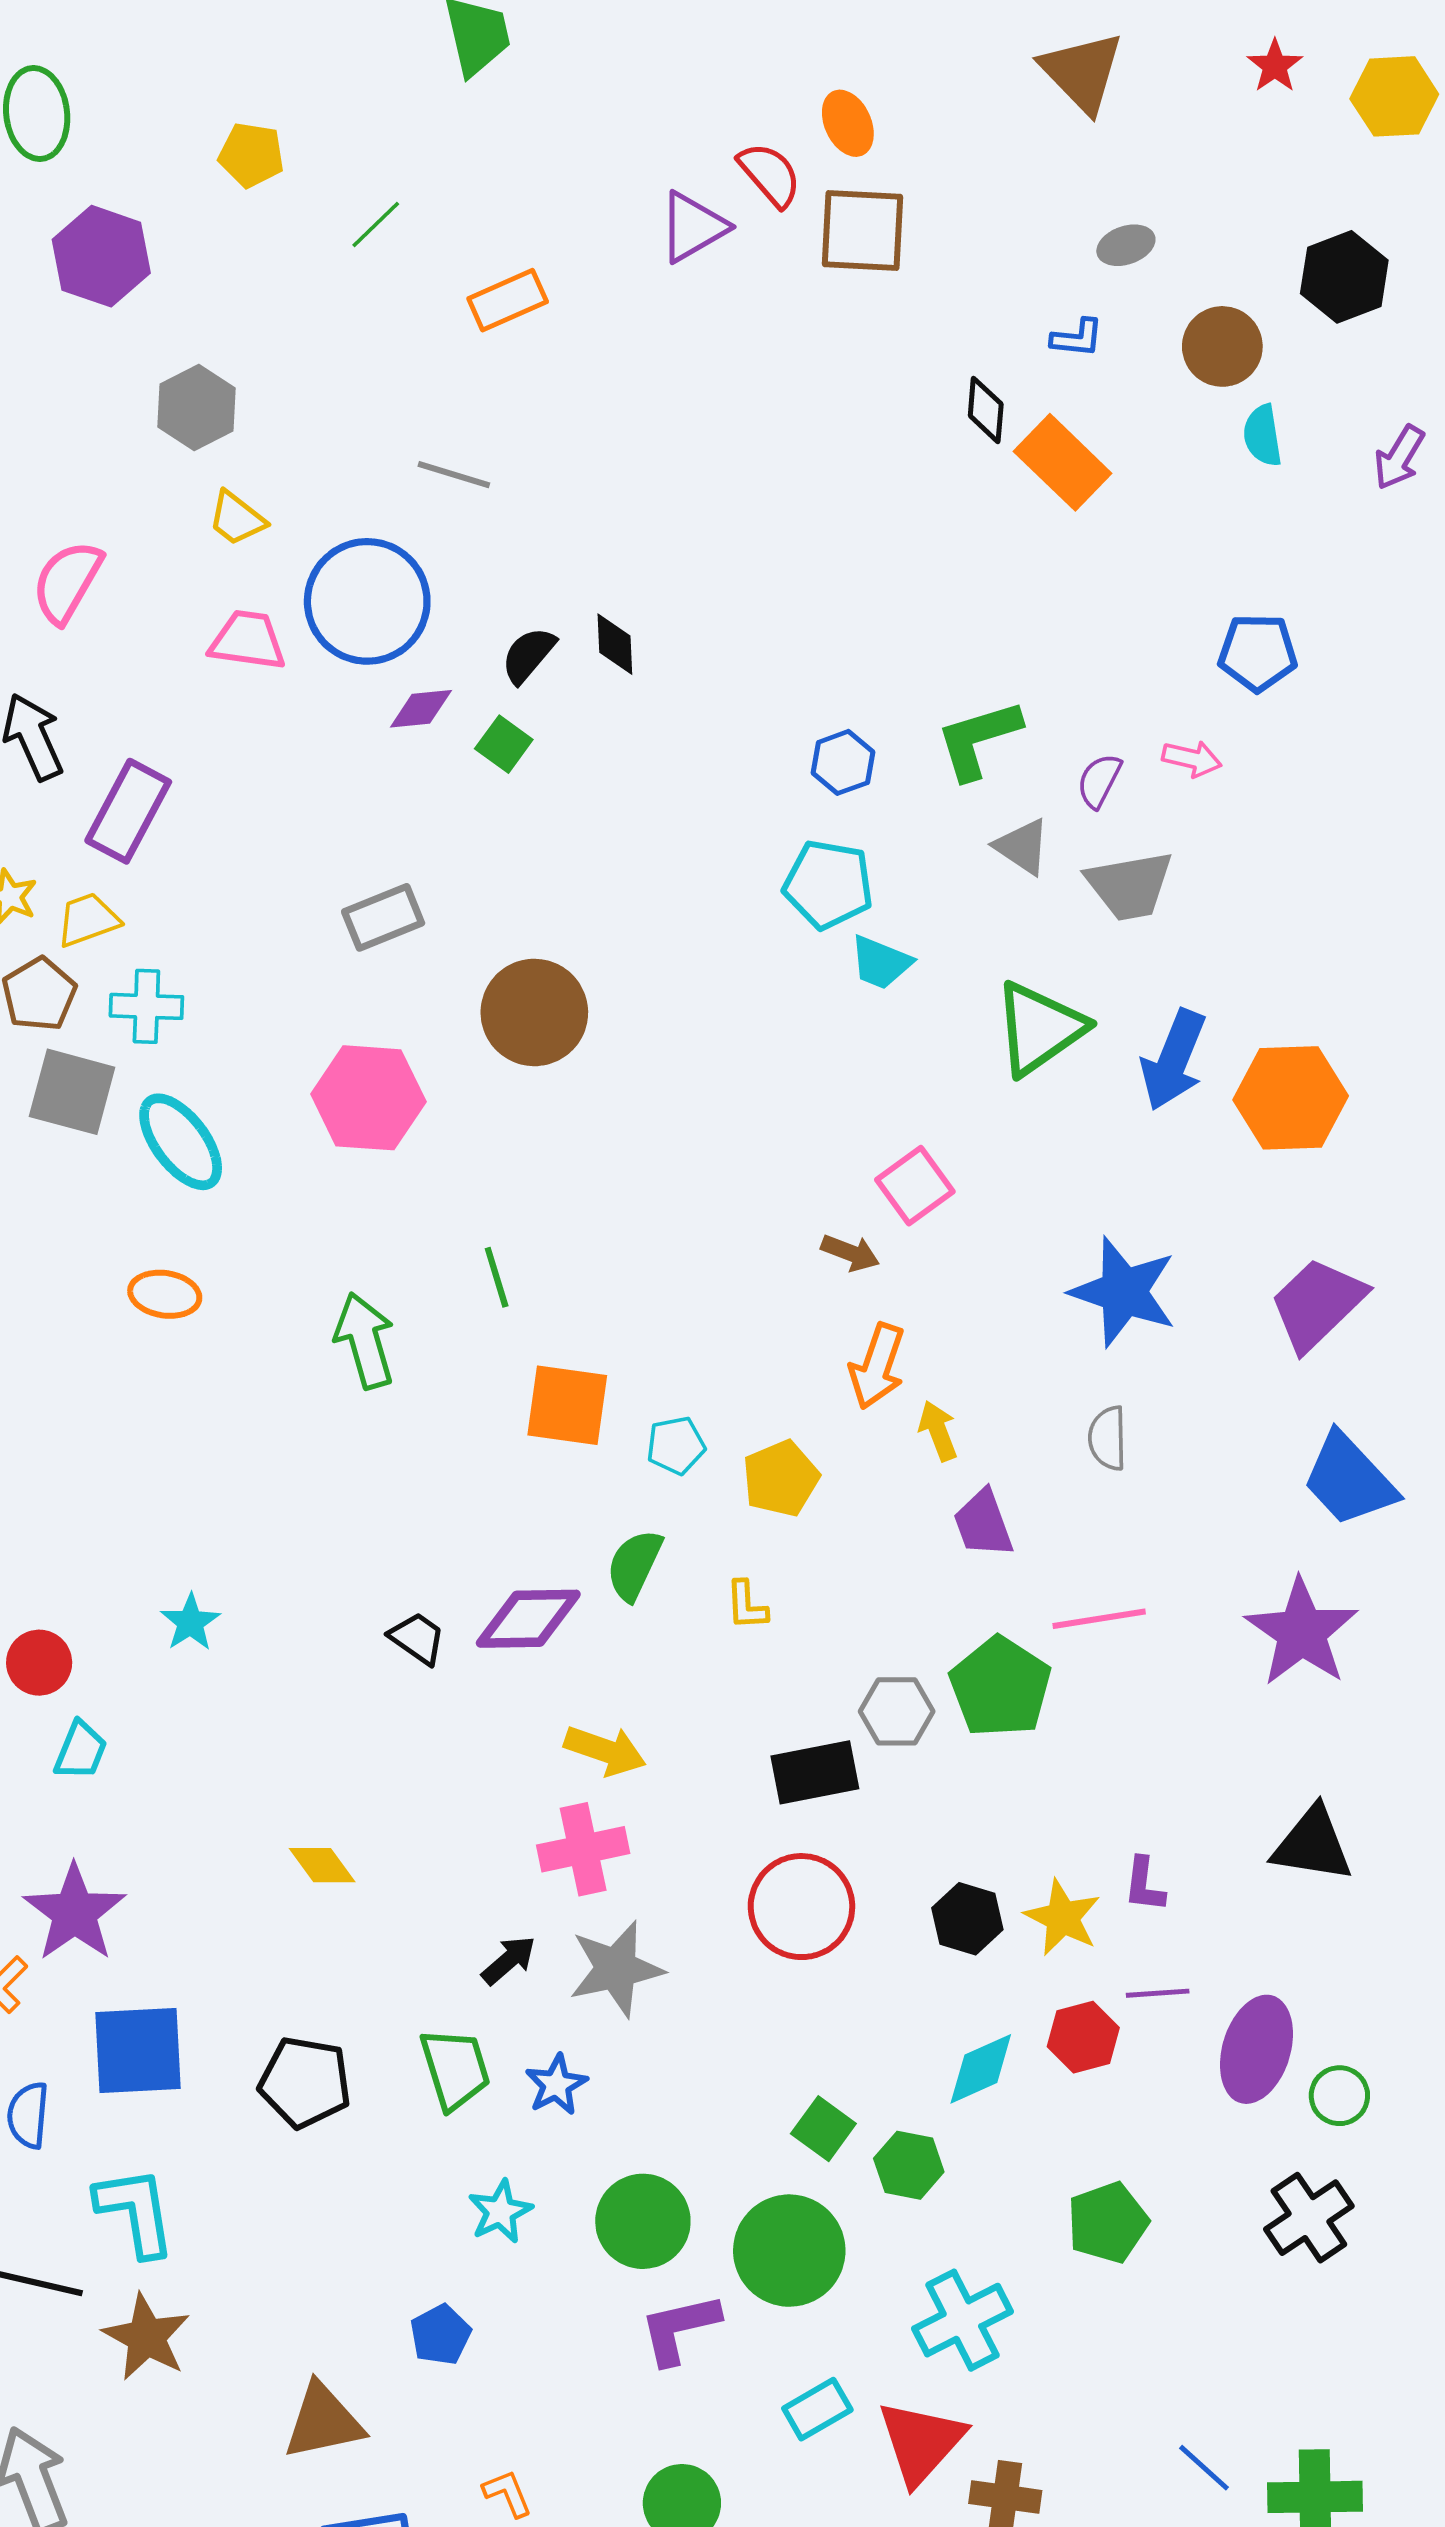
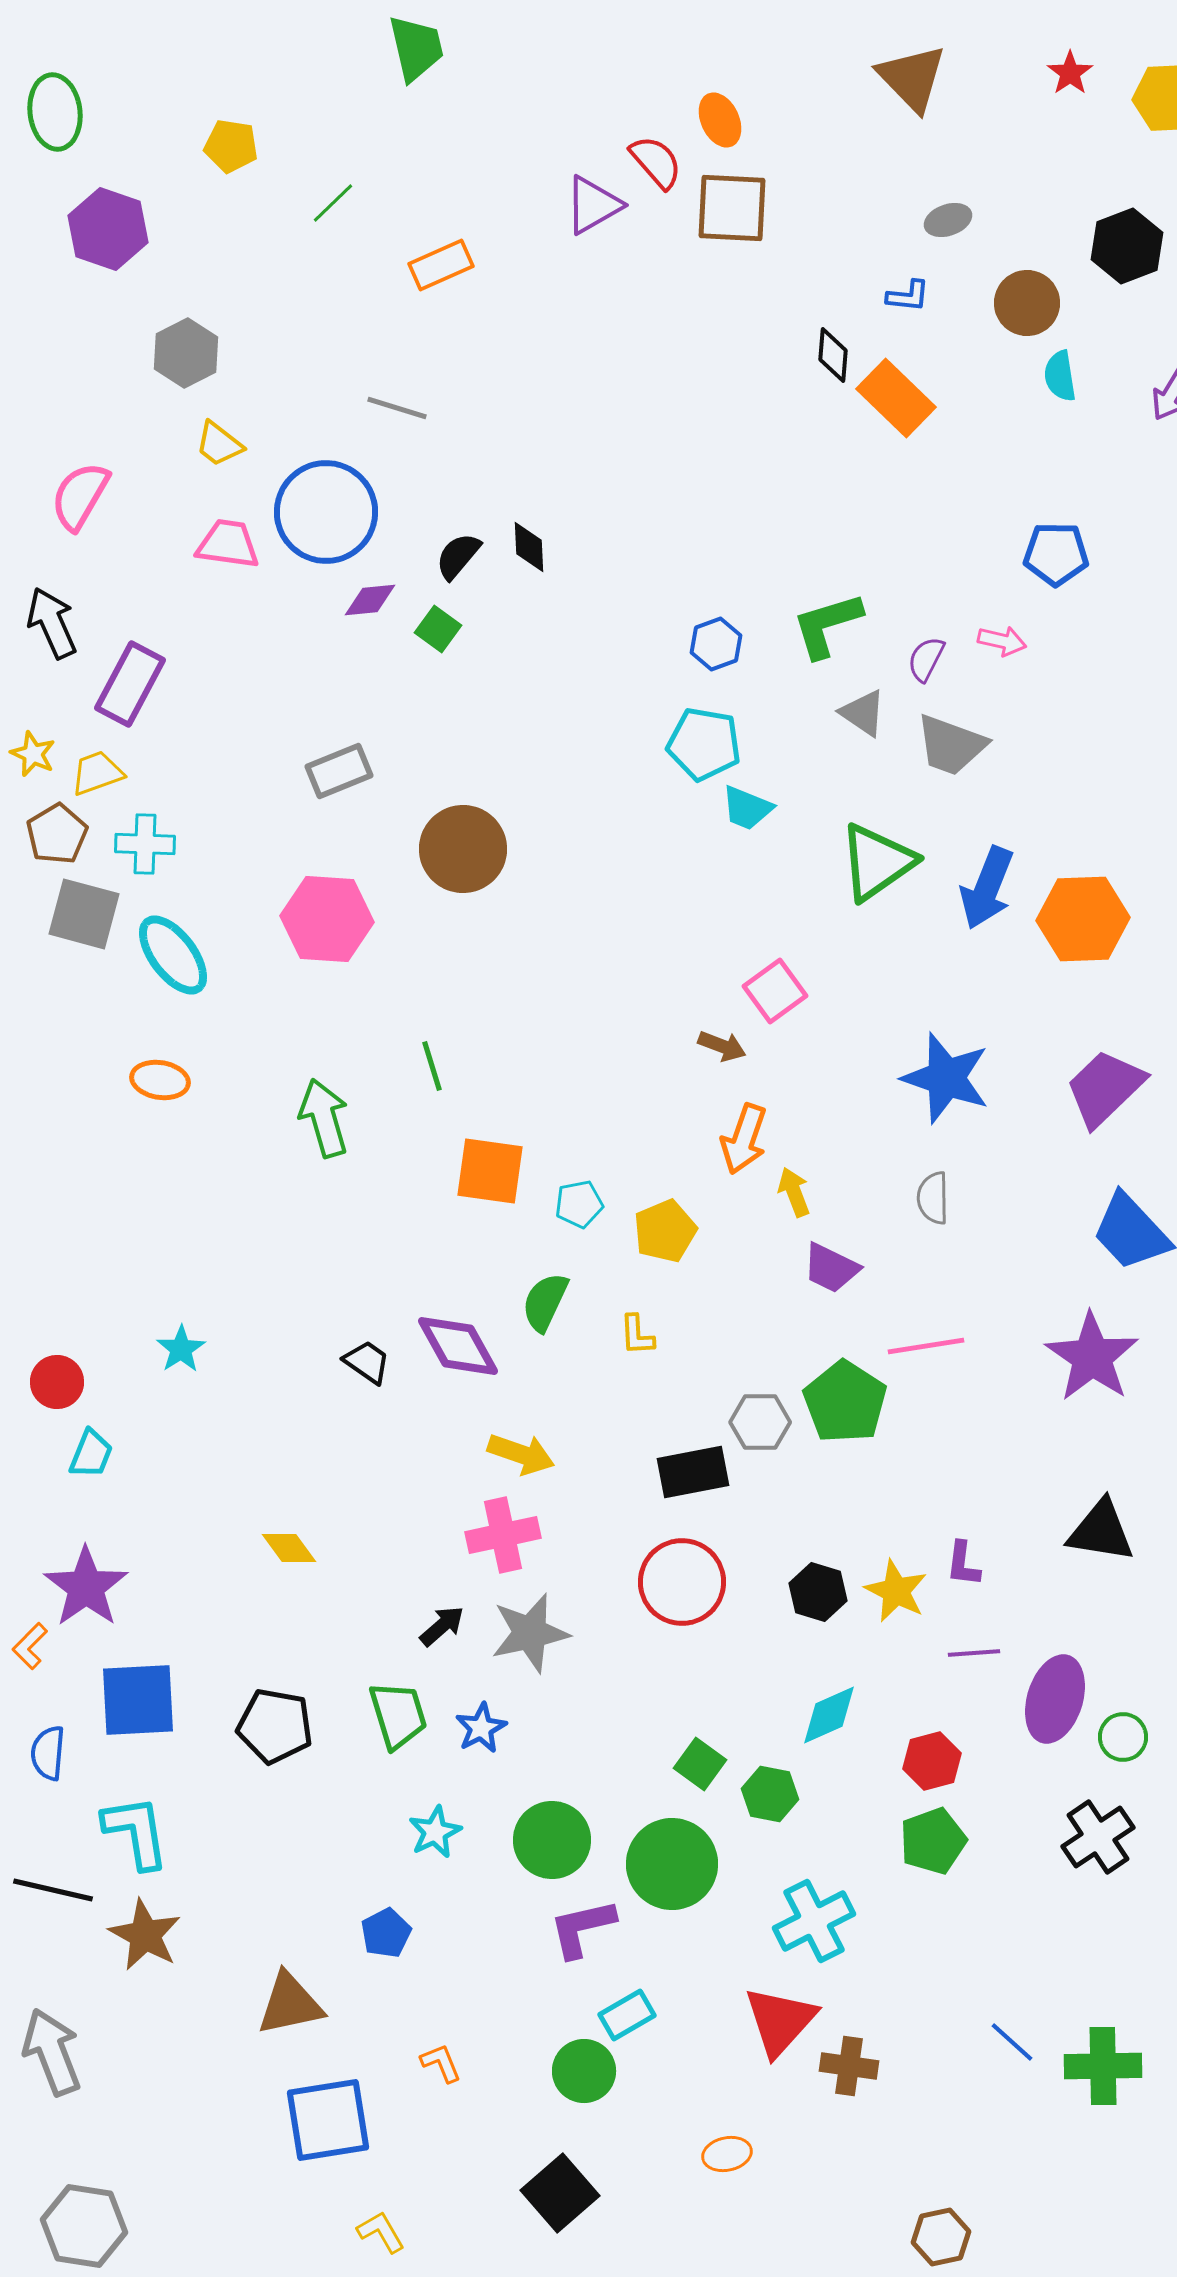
gray trapezoid: (1130, 886) -> (951, 745), turned 30
purple trapezoid: (983, 1524) -> (831, 1268), turned -44
purple diamond: (528, 1619) -> (458, 1346), turned 62
red hexagon: (1083, 2037) -> (932, 1761), moved
cyan rectangle: (817, 2409) -> (627, 2015), moved

